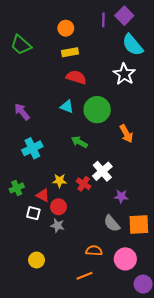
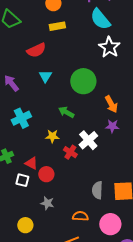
cyan semicircle: (133, 45) -> (100, 19), moved
red semicircle: (76, 77) -> (36, 50), moved, turned 138
cyan triangle: (67, 107) -> (45, 76), moved, turned 40
yellow star: (60, 181) -> (52, 136), moved
purple star: (121, 196) -> (112, 126), moved
gray semicircle: (112, 223) -> (97, 190), turned 42
gray star: (57, 226) -> (47, 203), moved

